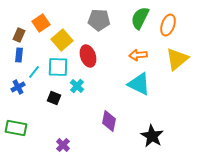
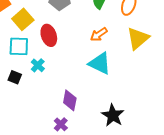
orange arrow: (138, 55) -> (99, 34), turned -30
purple cross: (63, 145) -> (61, 124), moved

